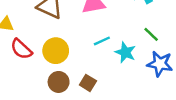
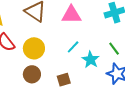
cyan line: (102, 41) -> (73, 47), turned -32
brown square: (88, 83) -> (64, 80), moved, turned 32

